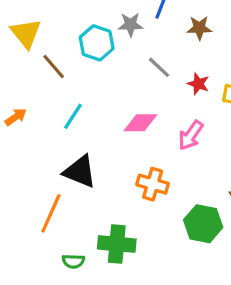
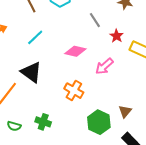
green cross: (117, 244) -> (43, 122), size x0.7

